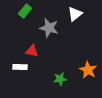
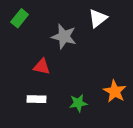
green rectangle: (25, 11) -> (20, 18), moved
white rectangle: (20, 67) -> (36, 99), moved

